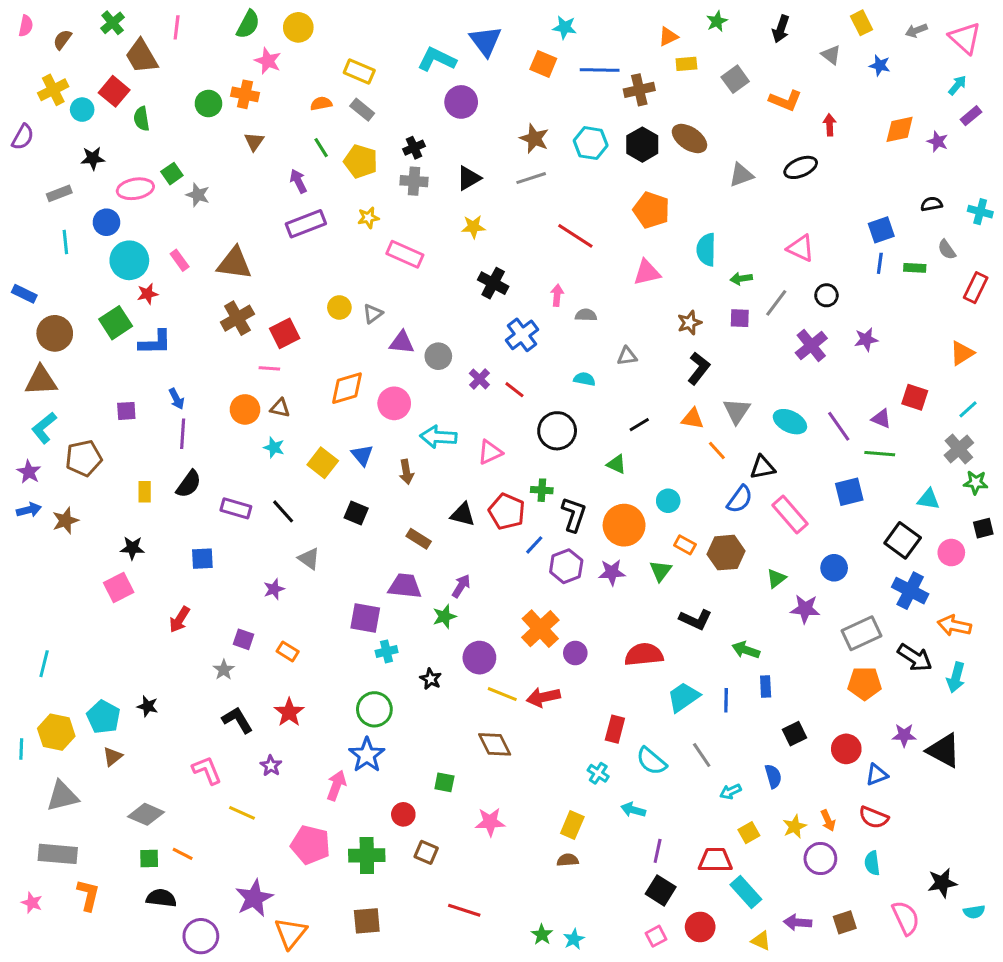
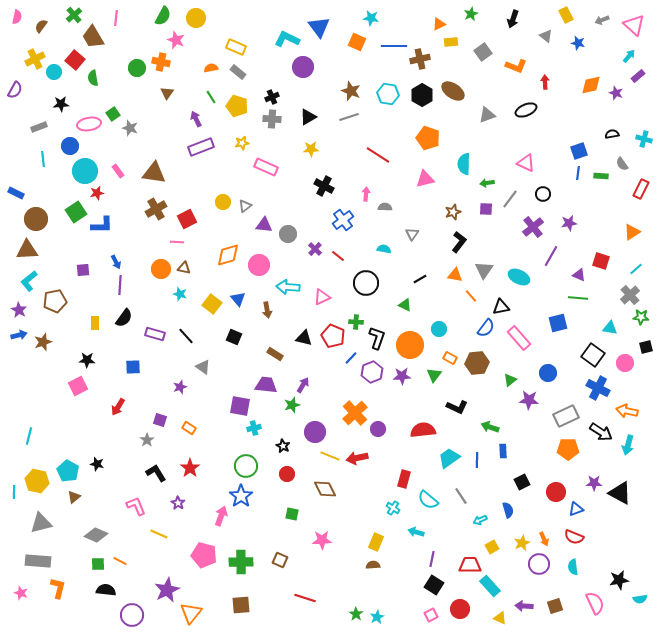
gray triangle: (627, 356) -> (412, 234), turned -48
purple line: (839, 426) -> (551, 256), moved, turned 65
red circle: (403, 814) -> (287, 474), moved

